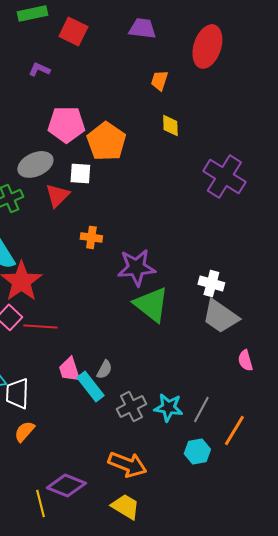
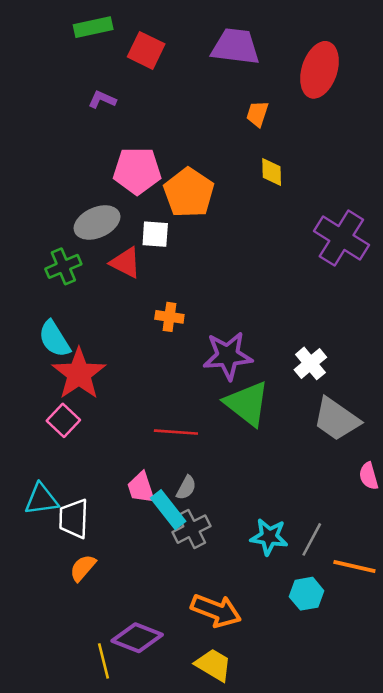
purple trapezoid: (142, 28) -> (235, 47), size x1.4
red triangle: (57, 195) -> (125, 263), turned -48
white cross: (211, 283) -> (310, 363), moved, turned 35
red line: (40, 326) -> (176, 432), moved
gray cross: (131, 406) -> (191, 529), moved
orange line: (234, 430) -> (354, 567), turned 72

